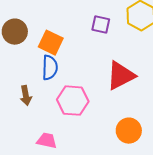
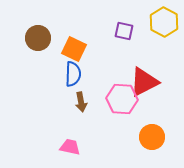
brown arrow: (26, 96) -> (81, 102), moved
pink hexagon: (73, 101) -> (122, 99), moved

